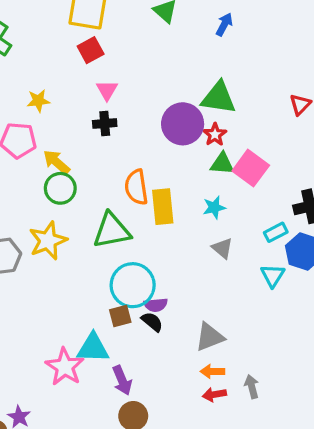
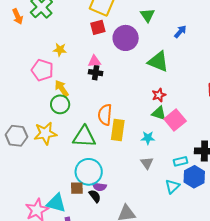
pink triangle: (107, 90) -> (94, 61), moved, turned 40
green triangle: (219, 98) -> (158, 62), moved
purple circle: (183, 124) -> (126, 38), moved

